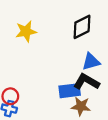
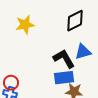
black L-shape: (86, 82) -> (64, 59), moved, turned 30

